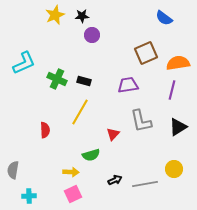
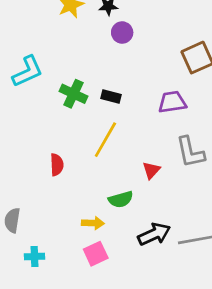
black arrow: (115, 180) -> (154, 234), size x1.6

